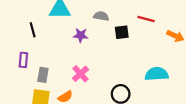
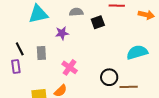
black line: (33, 30) -> (20, 49), moved
gray rectangle: (43, 75) -> (41, 53), moved

